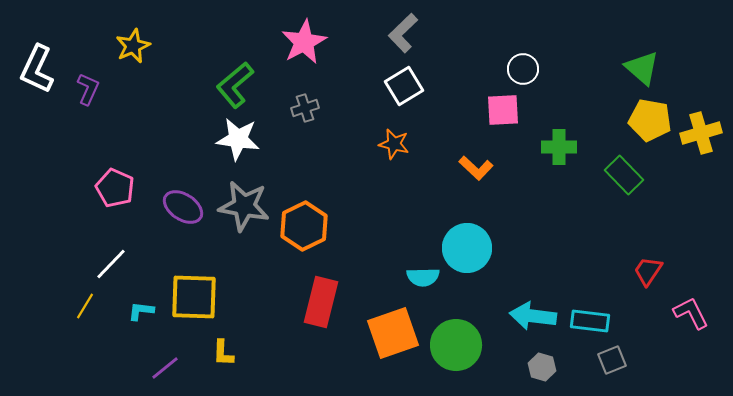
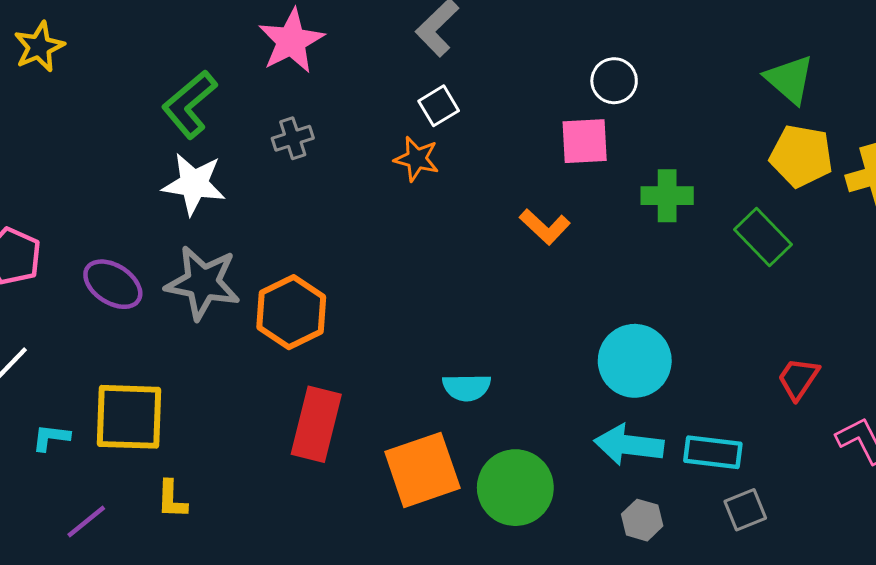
white square: (404, 86) -> (439, 106), size x0.7
orange star: (394, 144) -> (417, 159), moved
cyan circle: (467, 248) -> (635, 361), moved

